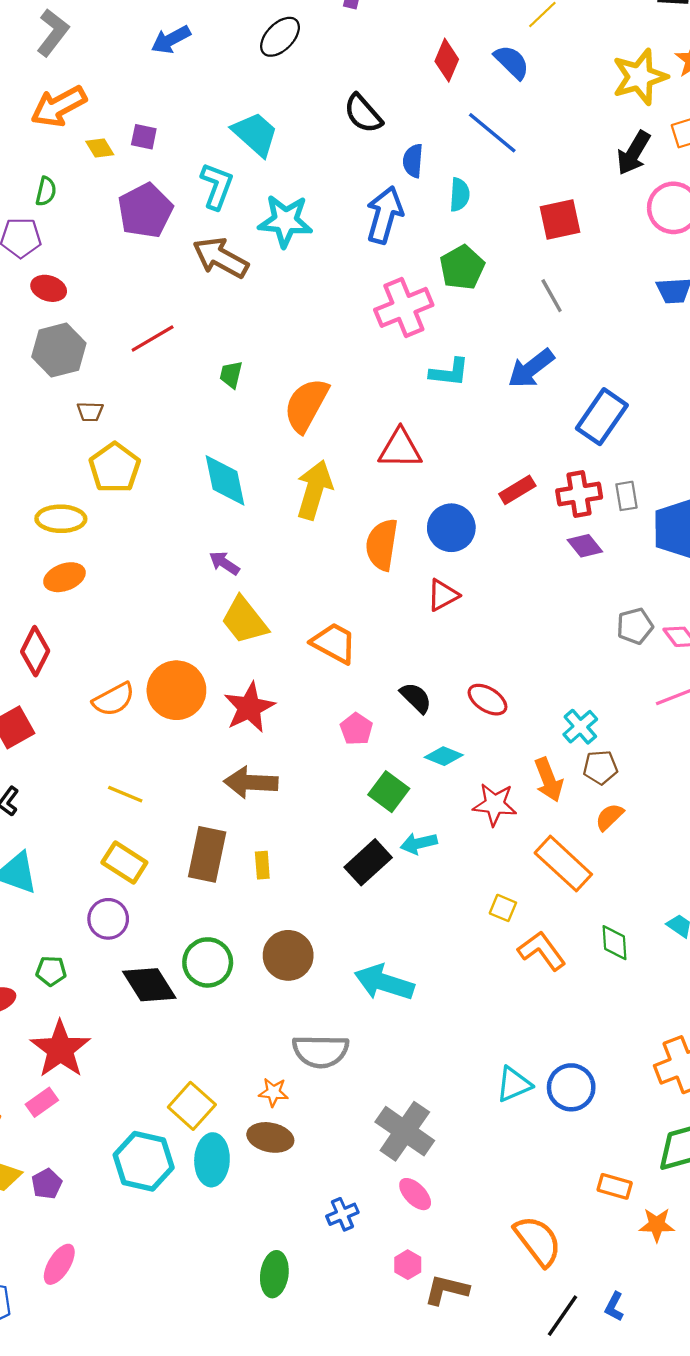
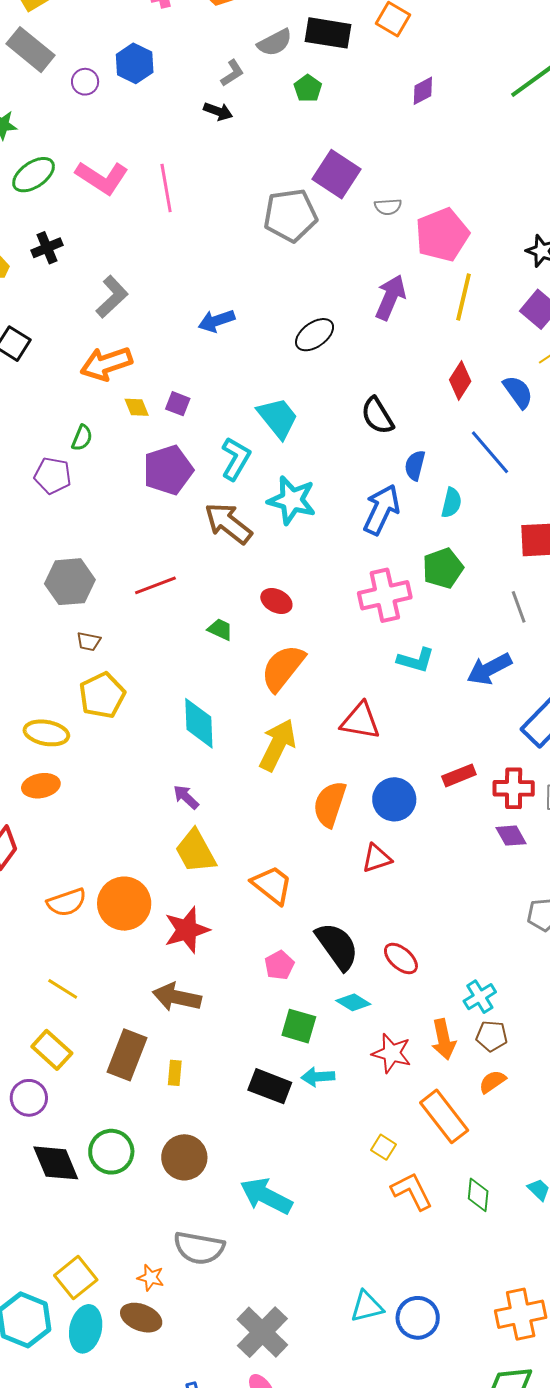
red ellipse: (49, 288) -> (276, 601), moved
green trapezoid: (231, 375) -> (220, 629), turned 92
black semicircle: (416, 698) -> (337, 946), size x1.6
green square: (389, 792) -> (299, 1026), turned -30
black rectangle: (368, 862) -> (270, 1086), turned 54

